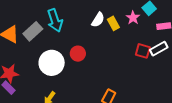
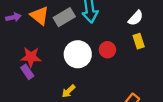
yellow rectangle: (113, 23) -> (139, 41), moved

